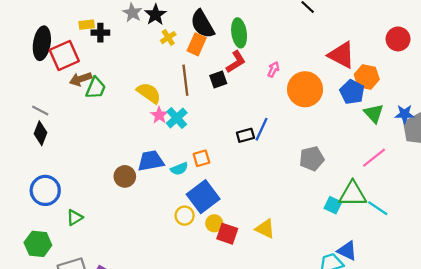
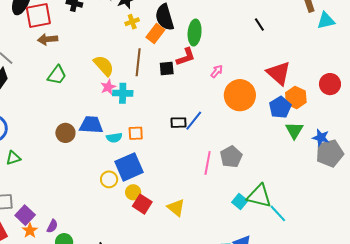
red circle: (398, 39) -> (330, 84), moved
green trapezoid: (96, 88) -> (57, 75), moved
cyan cross: (177, 118) -> (123, 93), turned 30
pink line: (374, 158) -> (208, 163), moved, turned -55
gray pentagon: (312, 159) -> (231, 157), turned -30

